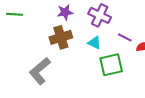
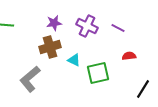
purple line: (125, 37) -> (118, 28), moved
cyan triangle: (94, 43) -> (74, 60), moved

